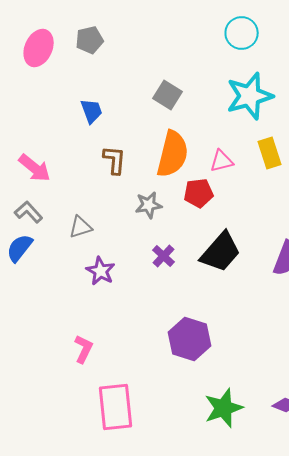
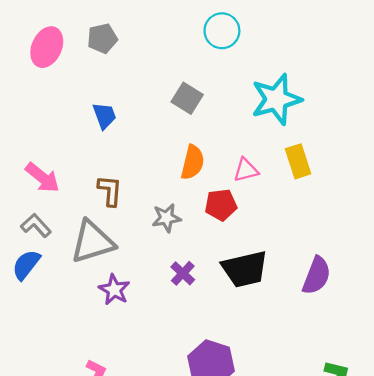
cyan circle: (242, 33) -> (222, 31), moved
orange semicircle: (173, 154) -> (193, 162), size x0.7
brown L-shape: (115, 160) -> (110, 191), moved
gray triangle: (81, 227) -> (92, 242), size x1.8
black trapezoid: (221, 252) -> (245, 269), turned 36

